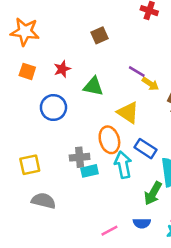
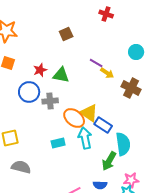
red star: (62, 69) -> (40, 70), moved
yellow triangle: (128, 112) -> (89, 113), moved
orange ellipse: (109, 140) -> (74, 118), turned -35
gray cross: (80, 157) -> (50, 101), moved

